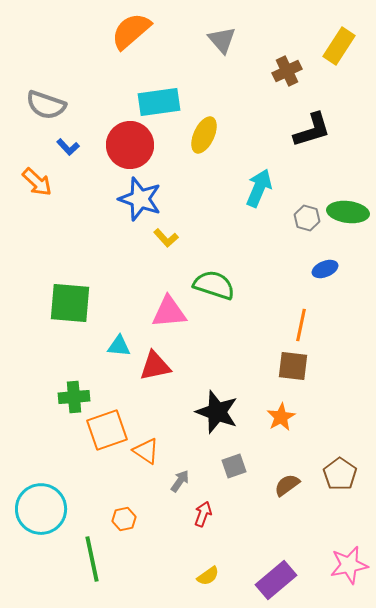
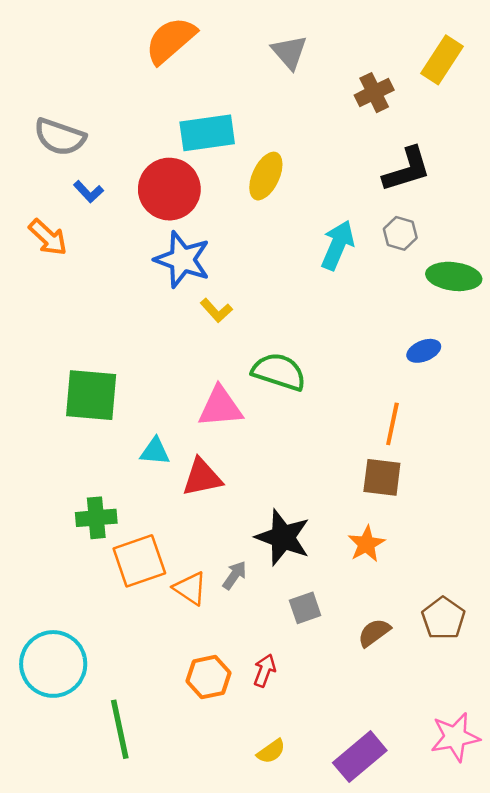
gray hexagon: (307, 218) -> (400, 233), moved
gray arrow: (180, 481) -> (235, 575), moved
orange hexagon: (124, 519) -> (208, 677), moved, size x1.4

